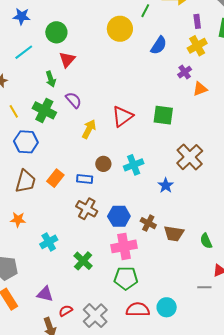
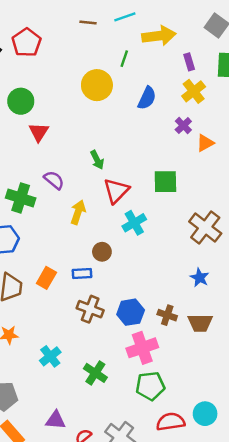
green arrow: (51, 79) -> (97, 160), moved
cyan cross: (134, 165) -> (134, 223), moved
blue star: (166, 185) -> (200, 278), moved

